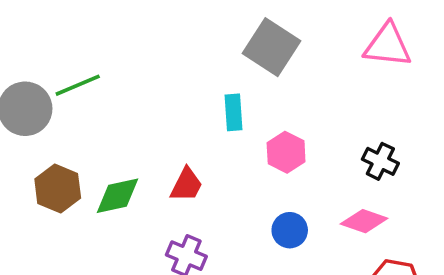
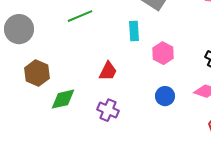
green line: (78, 85) -> (80, 16), moved
green diamond: (118, 196) -> (63, 99), moved

